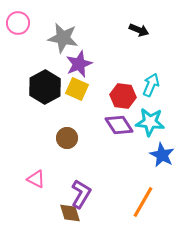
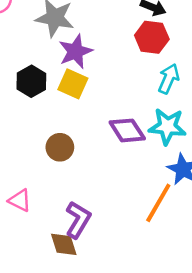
black hexagon: (45, 87) -> (31, 81), size x0.7
red hexagon: (123, 96) -> (152, 37), moved
orange line: (143, 202) -> (158, 203), moved

